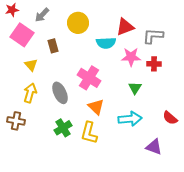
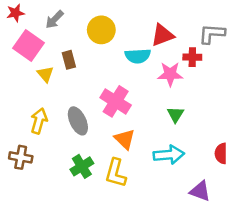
gray L-shape: (153, 36) -> (212, 34), moved
red cross: (154, 64) -> (192, 57), moved
yellow triangle: (31, 65) -> (45, 74), moved
red semicircle: (170, 118) -> (221, 153), turned 49

